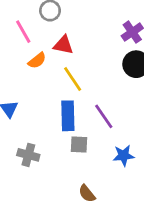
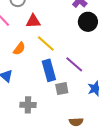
orange semicircle: (37, 60) -> (19, 49), moved
brown semicircle: (87, 194) -> (76, 122), turned -40

